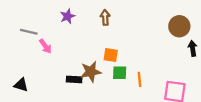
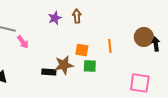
purple star: (68, 16) -> (55, 18), moved
brown circle: (179, 26) -> (144, 37), moved
orange line: (139, 79) -> (110, 46), moved

